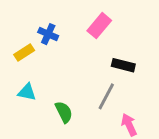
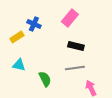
black rectangle: (123, 65) -> (76, 46), moved
gray line: (106, 96) -> (75, 68), turned 54

